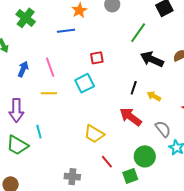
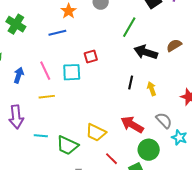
cyan square: (85, 83) -> (72, 72), moved, turned 30
yellow arrow: (154, 96) -> (152, 89), turned 48
red arrow: (131, 117) -> (132, 125), moved
cyan line: (39, 132) -> (41, 136), turned -64
green trapezoid: (17, 145) -> (67, 145), moved

